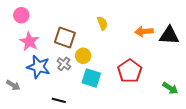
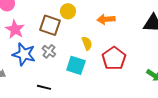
yellow semicircle: (102, 23) -> (87, 43), moved
orange arrow: (144, 31) -> (106, 19), moved
yellow circle: (83, 56) -> (68, 11), moved

